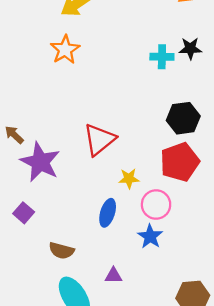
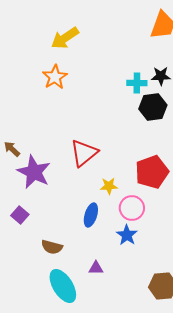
black hexagon: (183, 118) -> (153, 107), moved

